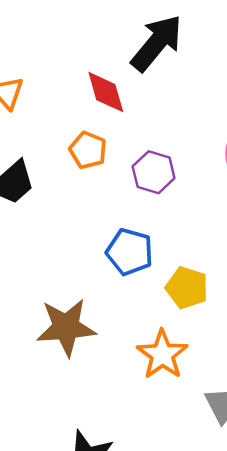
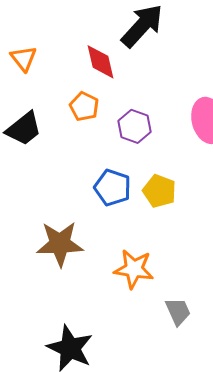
yellow pentagon: (187, 288) -> (159, 191), moved
orange star: (162, 355) -> (134, 269), turned -30

